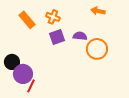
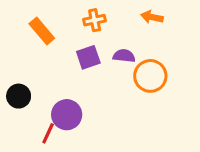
orange cross: (53, 17) -> (95, 20), moved, turned -32
purple circle: (23, 74) -> (67, 115), moved

